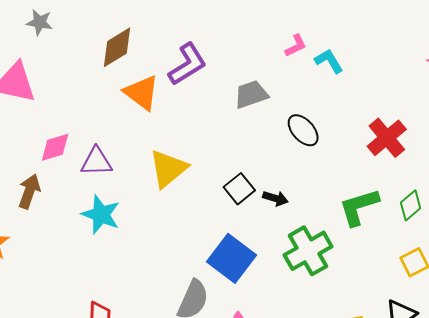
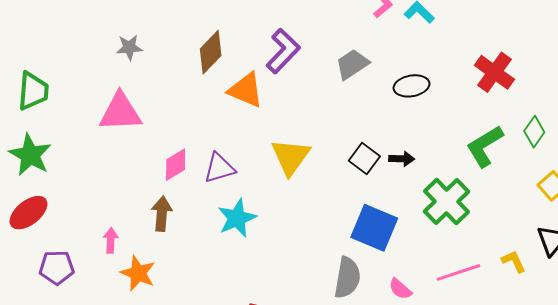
black ellipse: (303, 130) -> (411, 86), turned -44
cyan star: (101, 215) -> (237, 218), turned -30

